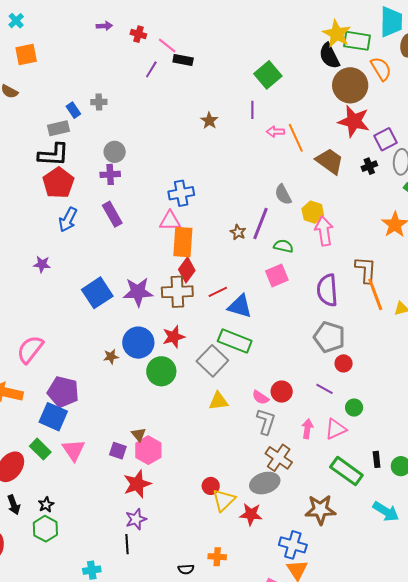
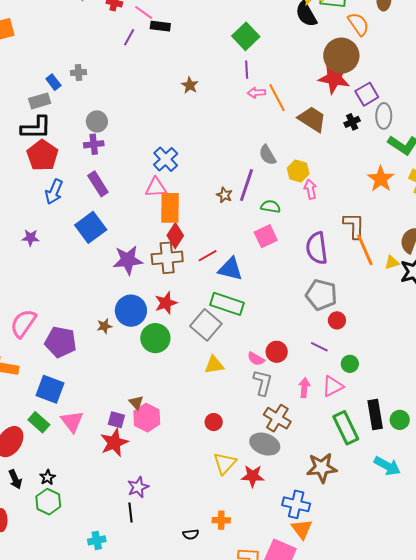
brown circle: (350, 85) -> (341, 56), moved
purple line: (252, 110) -> (247, 70), moved
blue cross: (181, 193) -> (166, 159), turned -30
pink arrow: (324, 231) -> (310, 189), size x0.7
blue square: (97, 293) -> (91, 227), moved
purple pentagon: (63, 392) -> (61, 342), moved
black rectangle: (377, 459) -> (375, 414), size x1.8
green rectangle: (346, 471) -> (346, 428), turned 32
gray ellipse: (265, 483) -> (265, 444), turned 40
red star: (137, 484) -> (114, 443), moved
red circle: (211, 486) -> (214, 422), moved

